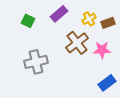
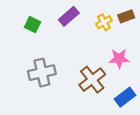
brown rectangle: (108, 23) -> (126, 16), moved
brown cross: (77, 43) -> (92, 80), moved

